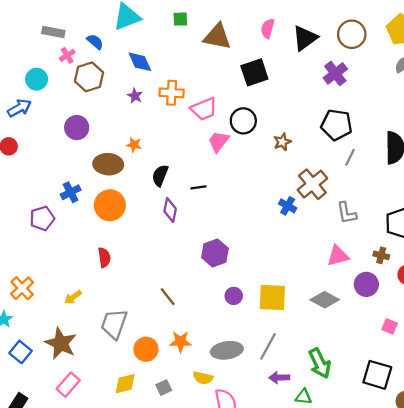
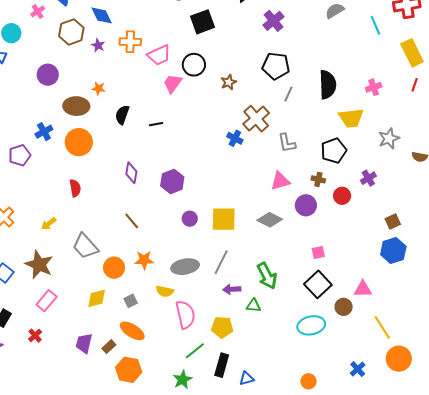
brown hexagon: (89, 77) -> (71, 32), moved
purple diamond: (170, 210) -> (131, 173), moved
gray trapezoid: (114, 324) -> (85, 246), turned -60
pink square: (390, 326) -> (318, 252), moved, turned -32
black square: (377, 375) -> (318, 284), turned 32

